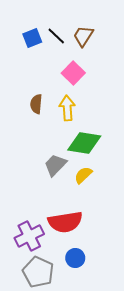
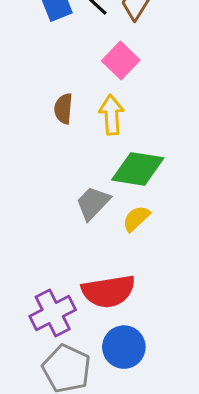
blue circle: (75, 258) -> (124, 347), size x1.4

